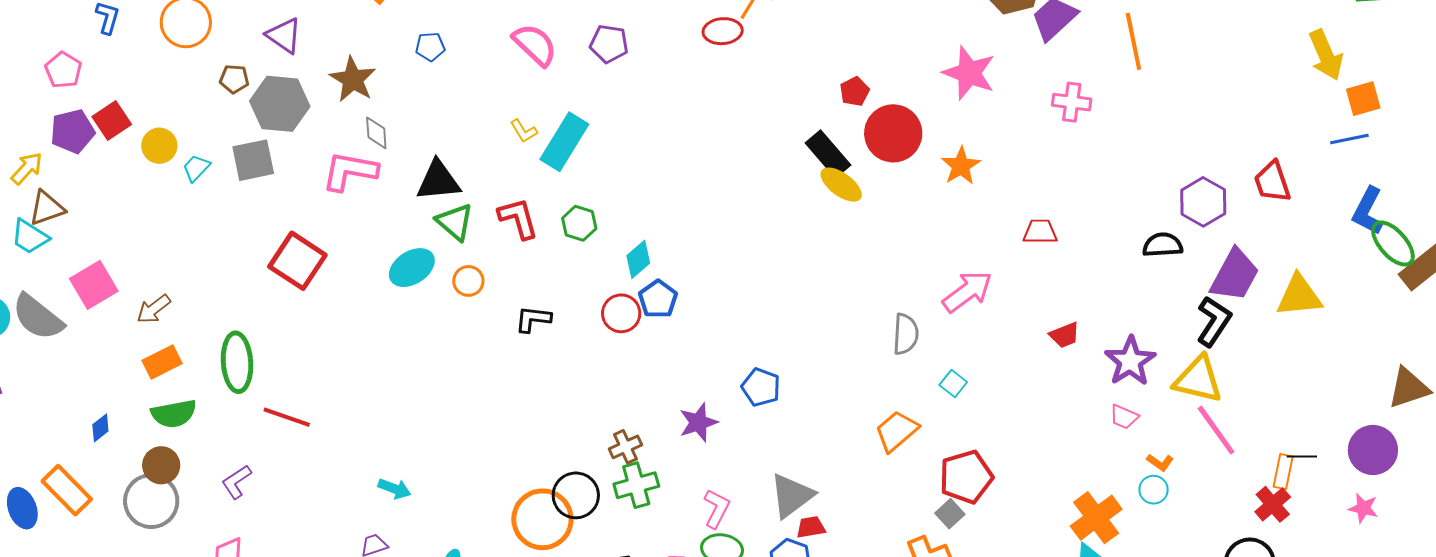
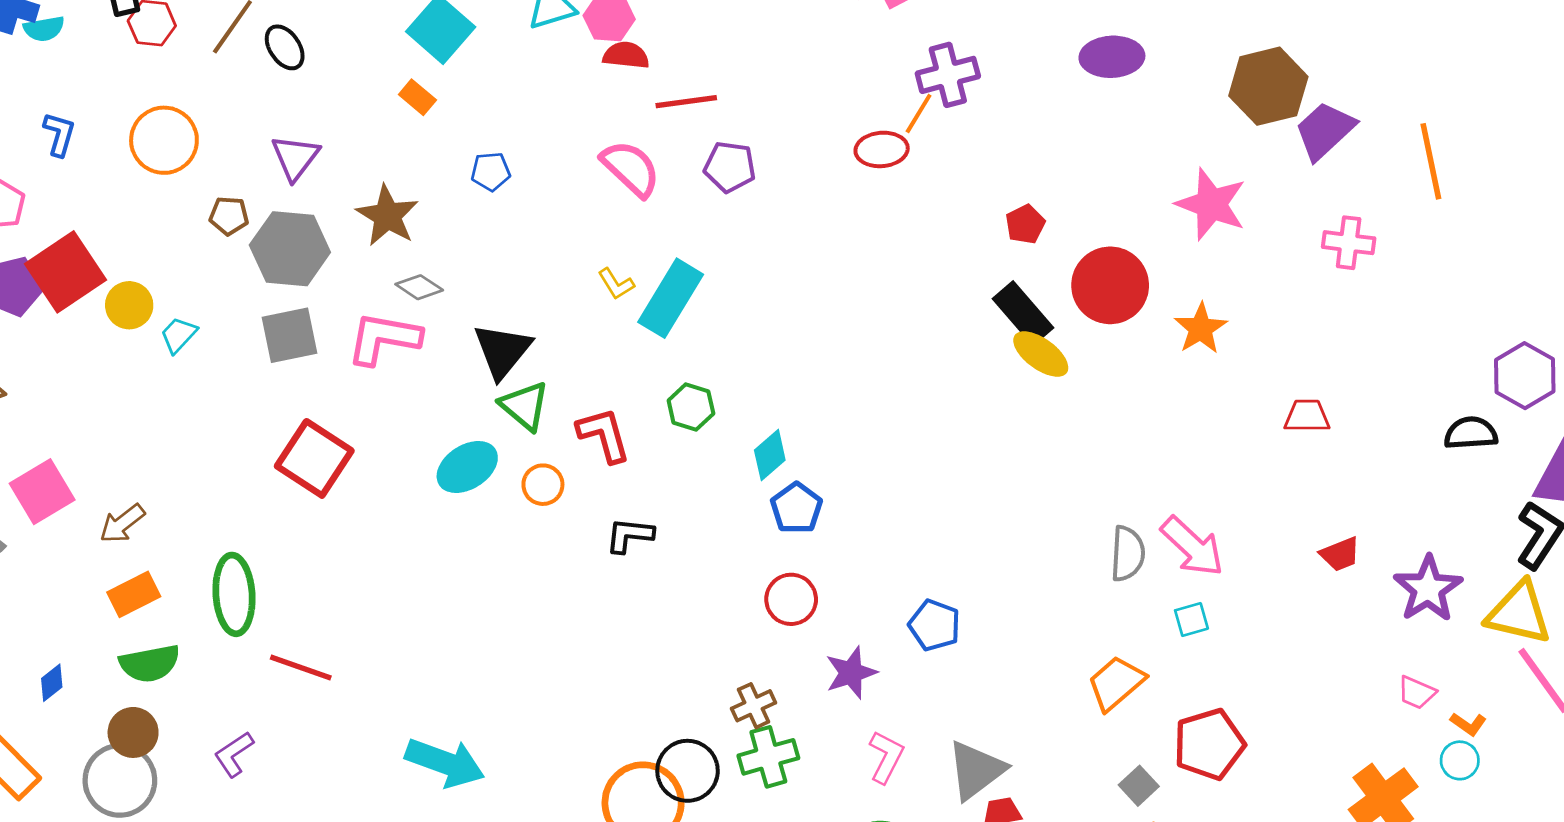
purple triangle: (284, 36) -> (295, 157), turned 33
red pentagon: (855, 91) -> (1025, 224), moved
red square: (112, 121) -> (65, 272), size x1.5
gray diamond: (376, 133) -> (419, 287), turned -52
gray square: (253, 160) -> (289, 335), moved
black triangle: (438, 181) -> (502, 351), turned -45
red L-shape: (518, 218) -> (604, 435), moved
pink arrow: (967, 292) -> (1192, 547), moved, turned 80
red circle: (621, 313) -> (791, 599), moved
cyan square: (953, 384) -> (1191, 619), turned 36
pink trapezoid: (1124, 417) -> (1417, 693), moved
cyan arrow: (394, 489) -> (445, 763), size x1.8
pink L-shape: (717, 509) -> (886, 757), moved
gray square: (950, 514) -> (1139, 786), moved

